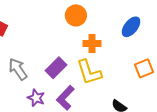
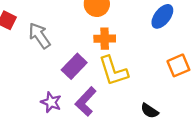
orange cross: (92, 43) -> (105, 39), moved
gray arrow: (18, 69) -> (39, 36), moved

